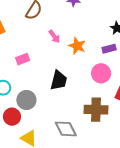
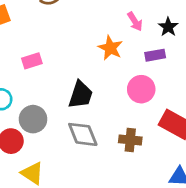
pink arrow: (54, 37) -> (135, 21), moved
brown cross: (96, 110) -> (130, 140), size x0.7
gray diamond: (66, 129) -> (83, 134), moved

